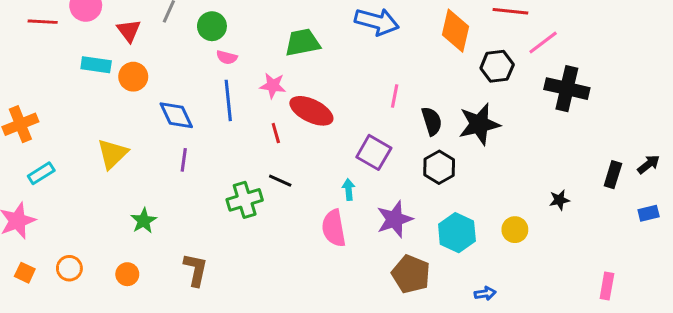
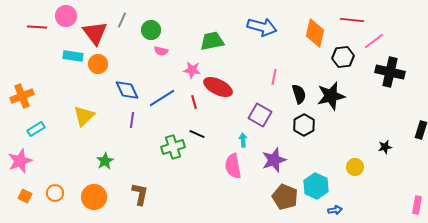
red triangle: (129, 31) -> (95, 33), size x1.5
blue line: (228, 100) -> (162, 98), moved, turned 64
cyan hexagon: (457, 233) -> (316, 186), moved
orange circle: (127, 274) -> (94, 197), size x1.6

